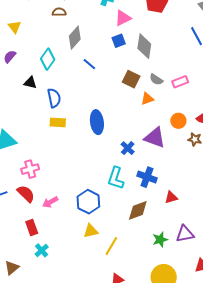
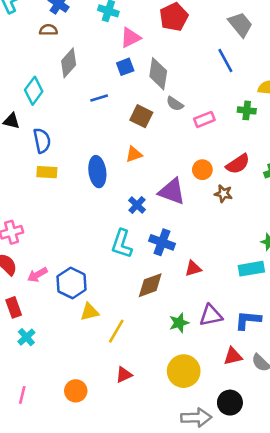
blue line: (89, 64) -> (99, 98), moved, turned -56
gray semicircle: (156, 79) -> (175, 104), moved
orange triangle: (147, 99) -> (134, 154), moved
blue hexagon: (88, 202) -> (72, 283), moved

